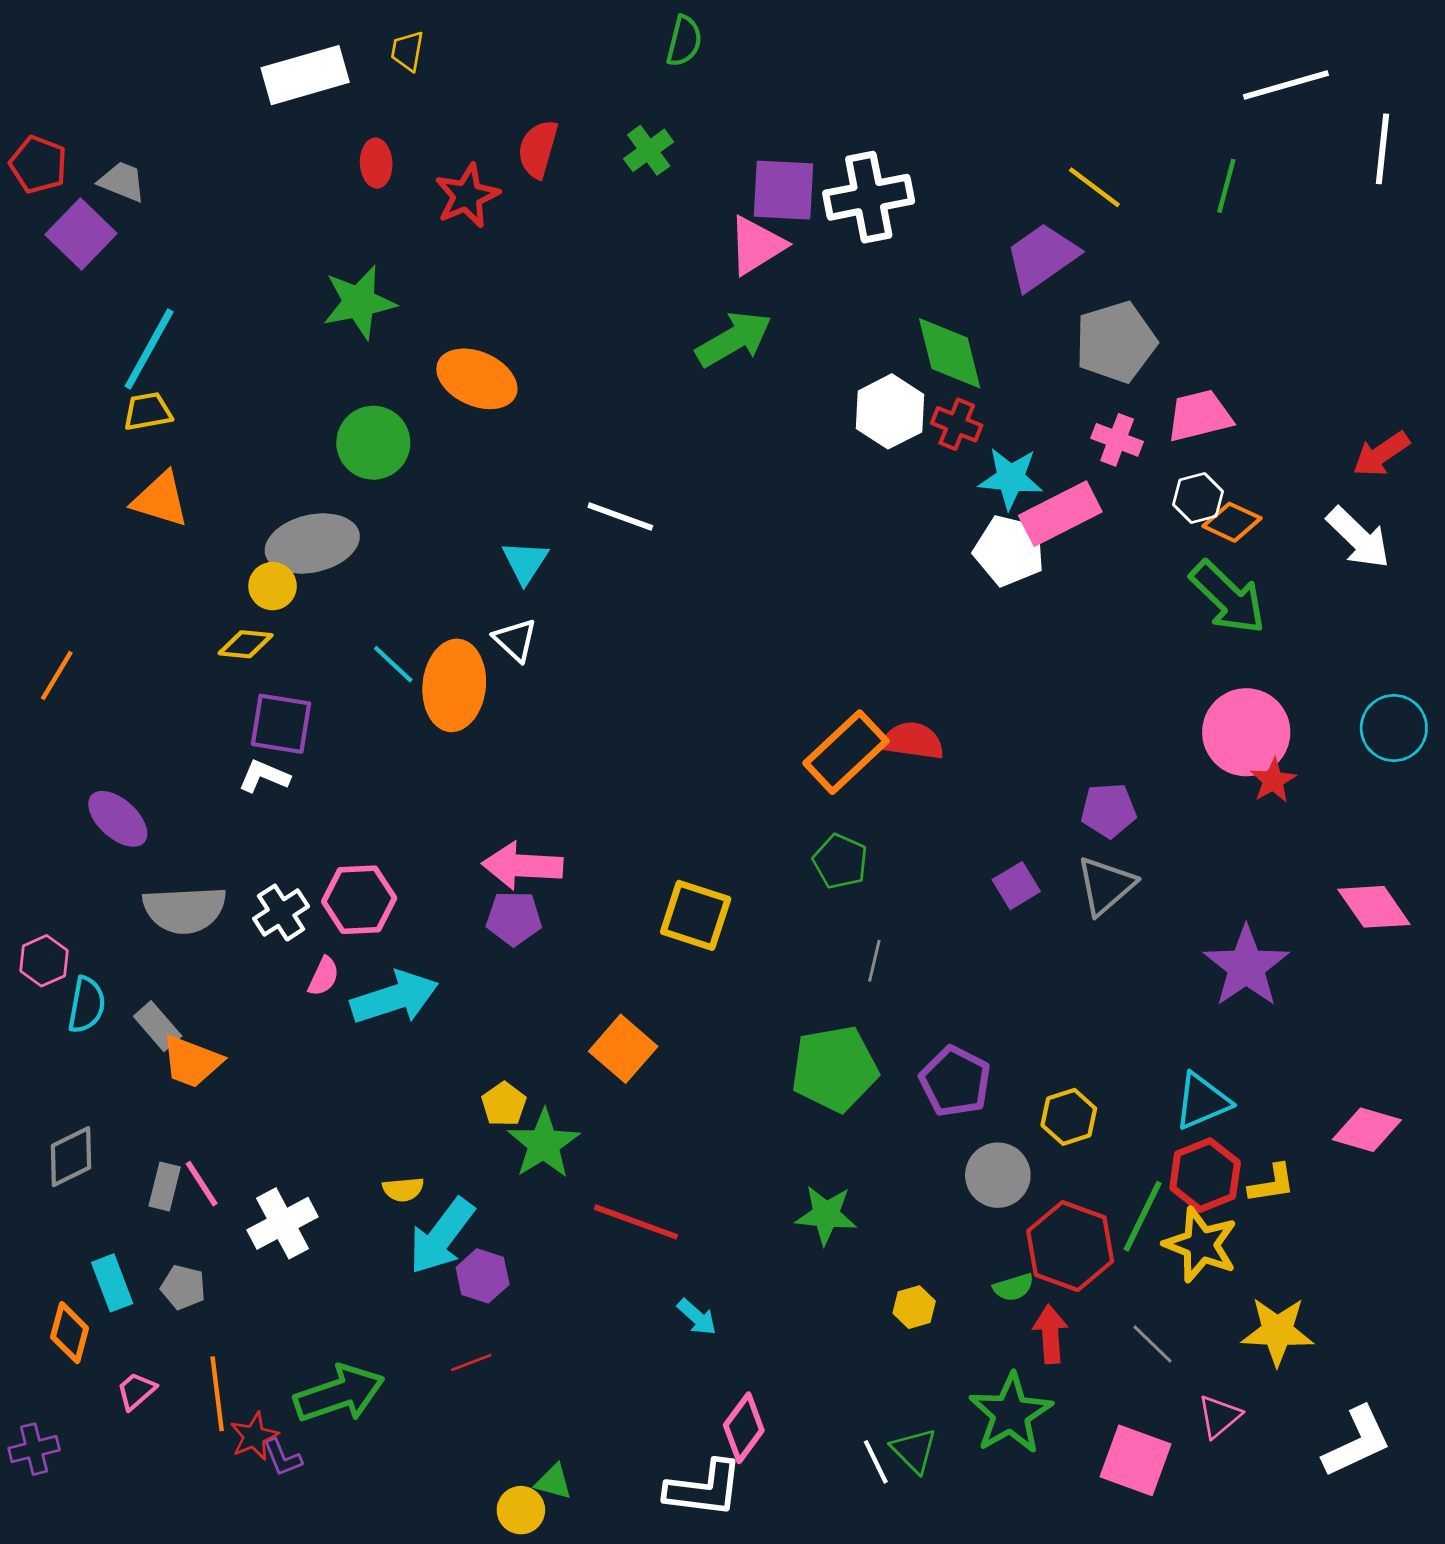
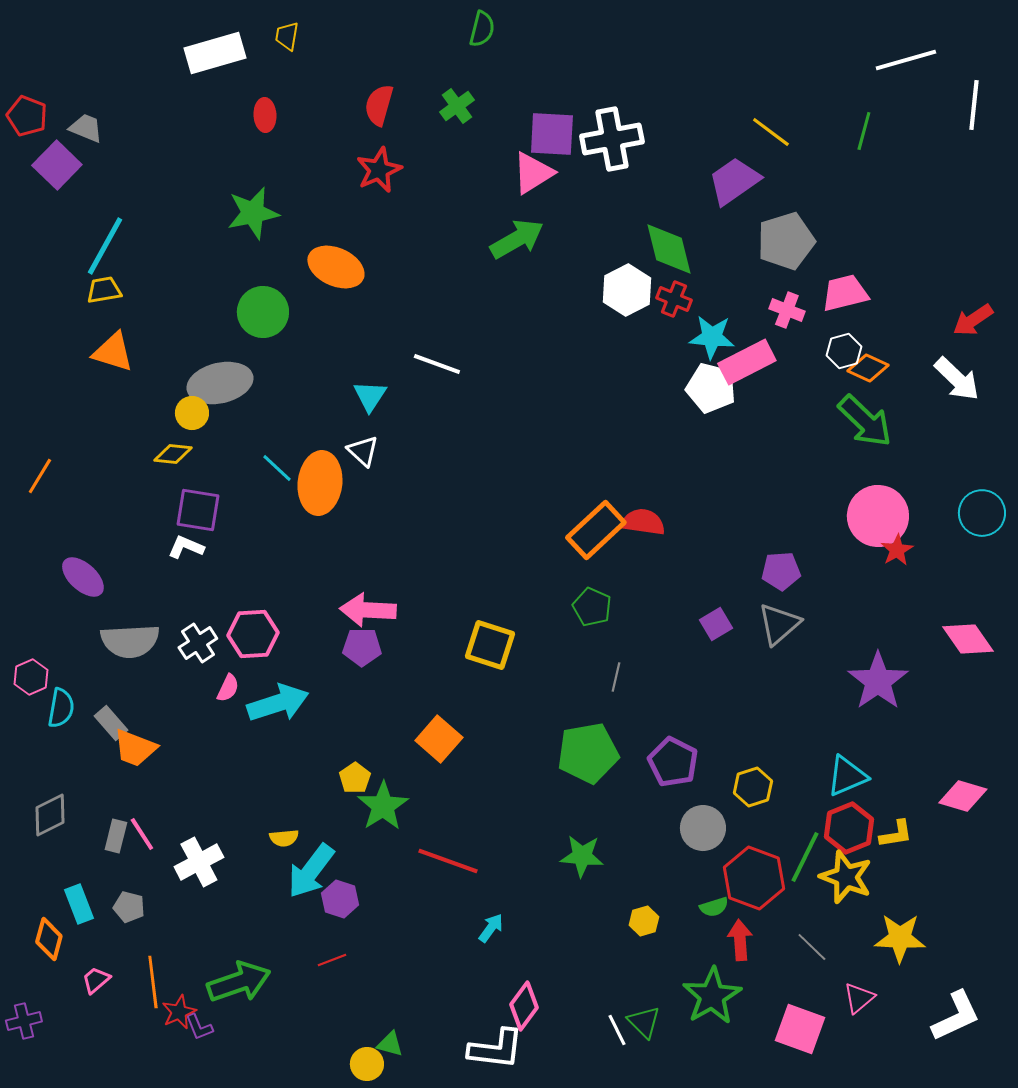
red star: (467, 196) -> (379, 170), moved
cyan arrow: (697, 1317) -> (491, 928), turned -96

